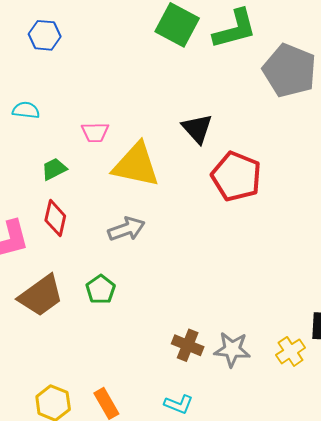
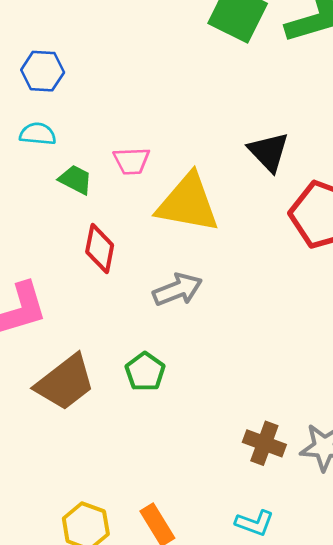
blue hexagon: (45, 35) -> (43, 71), moved
green trapezoid: (54, 169) -> (75, 180), moved, turned 56
red diamond: (55, 218) -> (100, 249), moved

